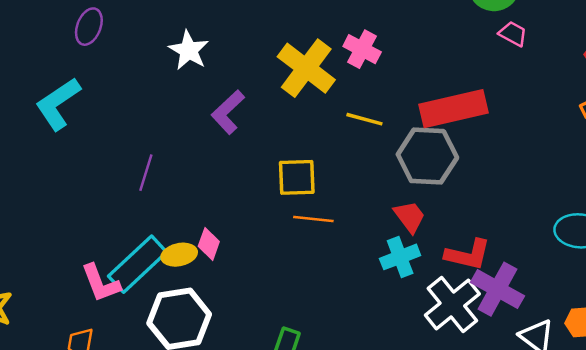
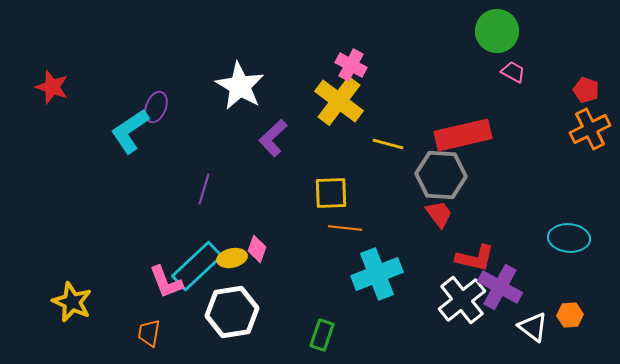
purple ellipse: (89, 27) -> (156, 107), moved
pink cross: (362, 49) -> (351, 65), moved
white star: (189, 50) -> (240, 86), size x1.4
red trapezoid: (410, 217) -> (439, 214), moved
cyan cross: (400, 257) -> (377, 274), moved, size x1.5

